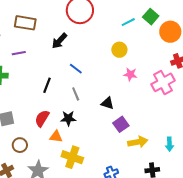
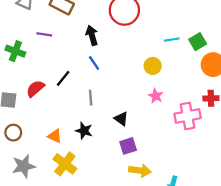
black arrow: (59, 41) -> (92, 35), turned 102
blue line: (76, 69) -> (94, 63), moved
red semicircle: (42, 118) -> (35, 89), moved
black star: (68, 118) -> (84, 131), moved

